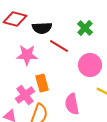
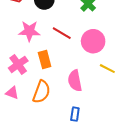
red line: (59, 46) -> (62, 33), moved
pink cross: (25, 95) -> (18, 64), moved

